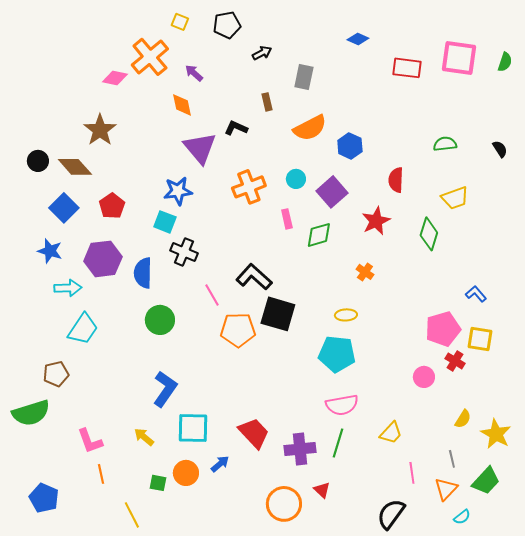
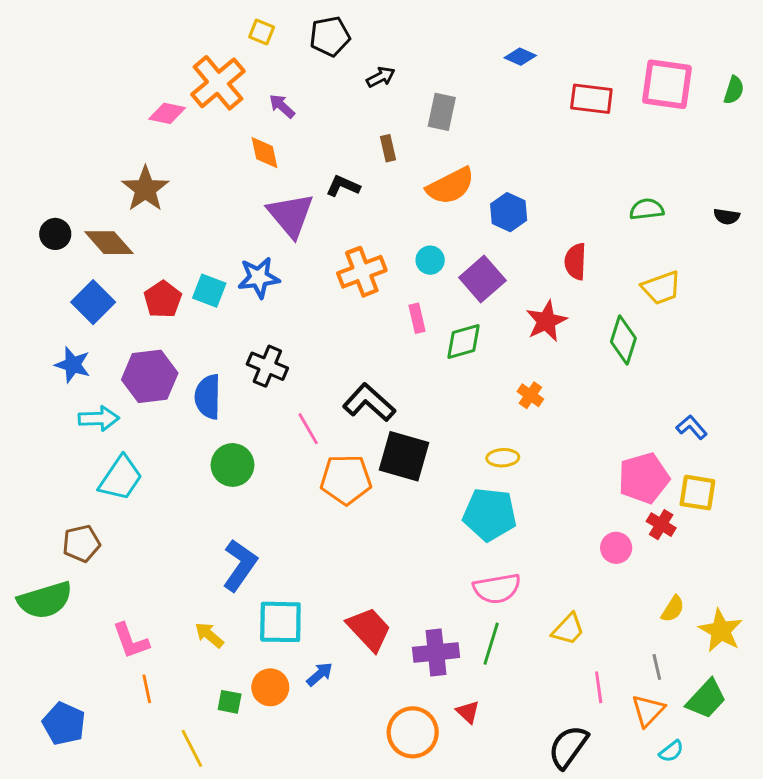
black semicircle: (500, 149) -> (727, 217), turned 132
cyan square: (165, 222) -> (209, 291), moved

